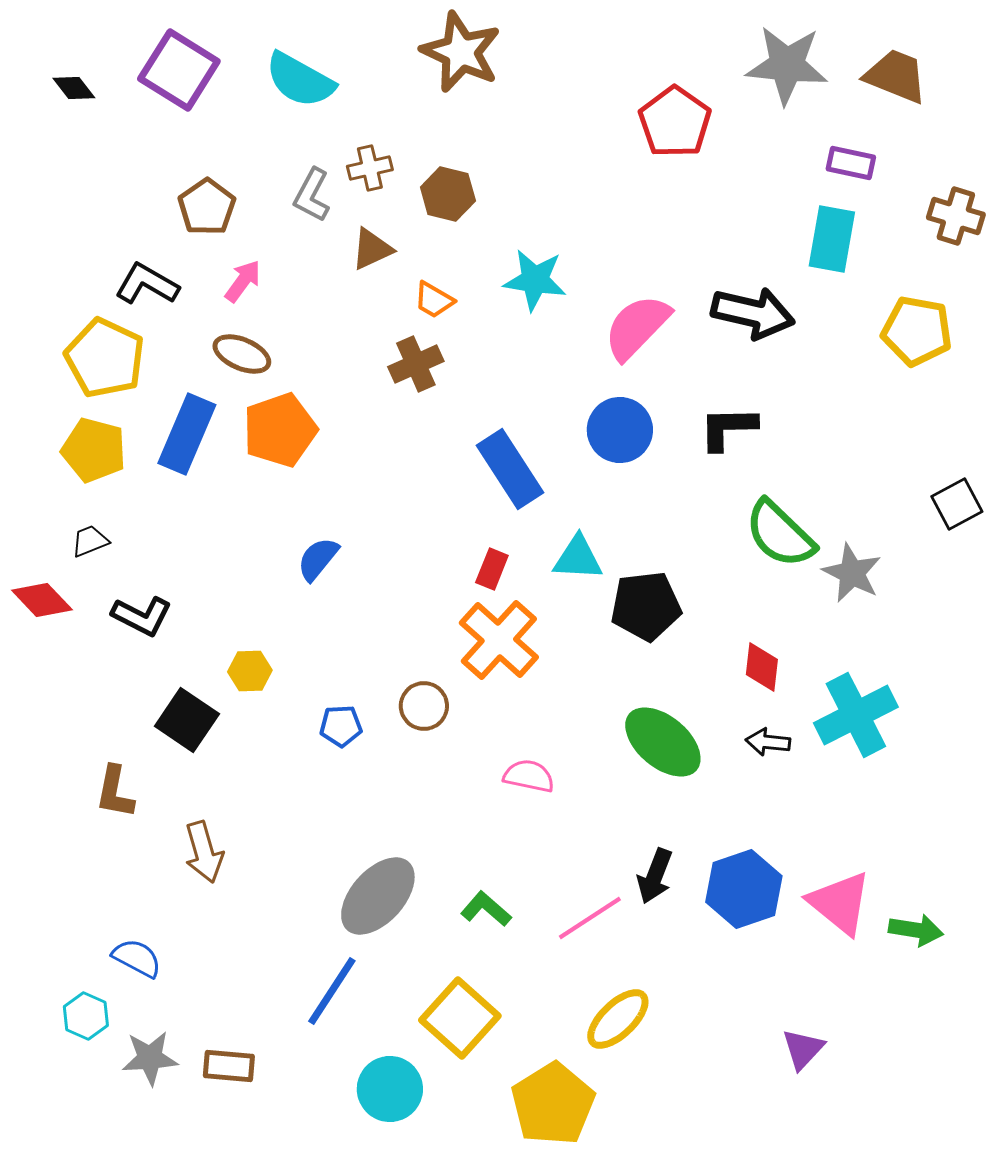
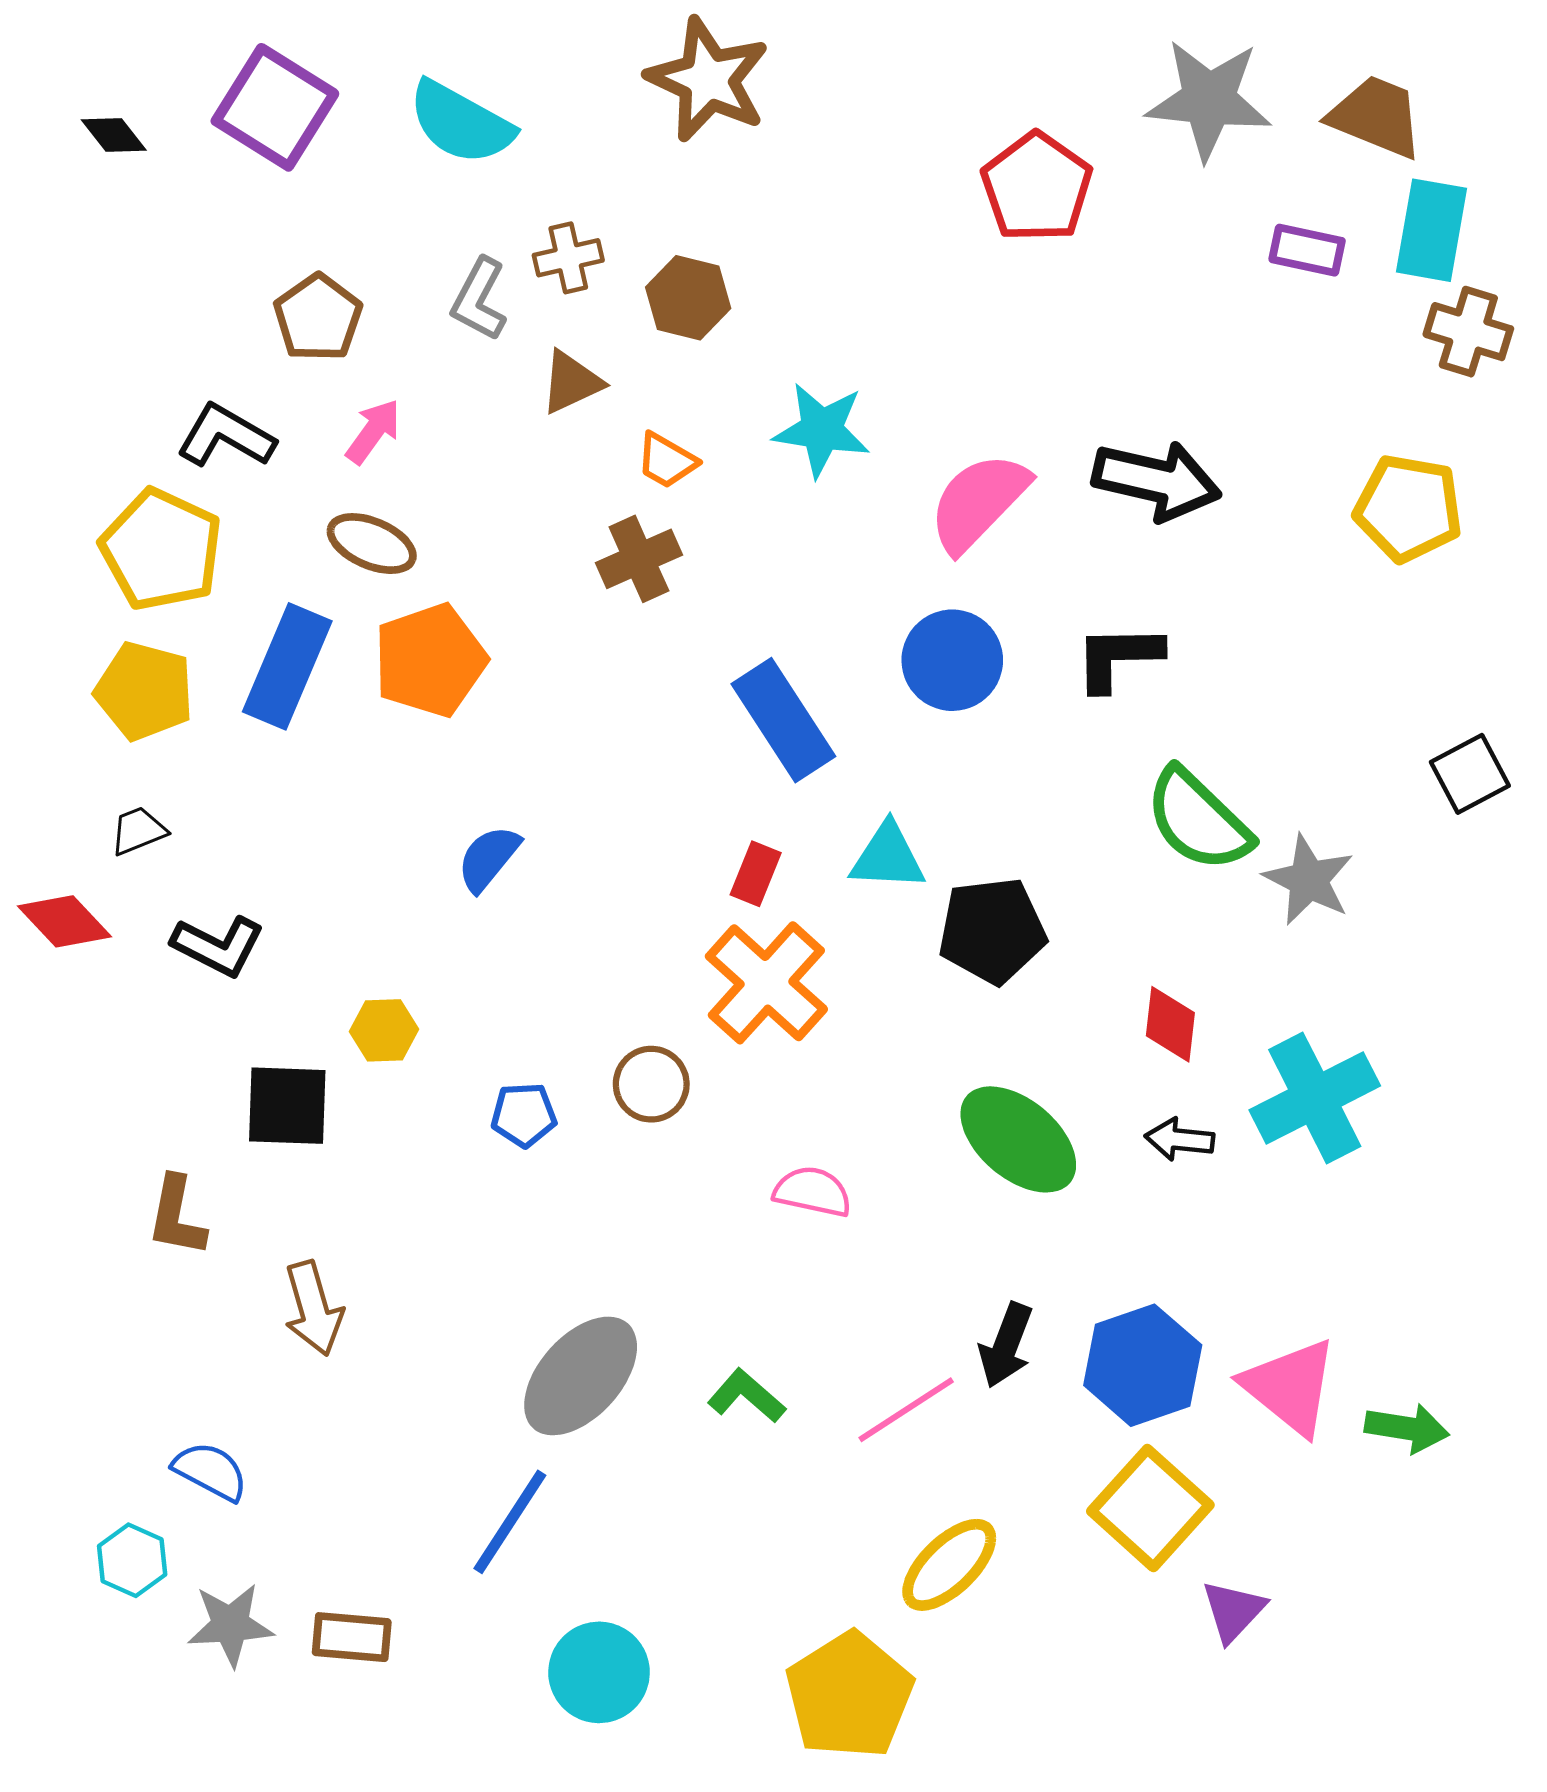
cyan rectangle: (832, 239) -> (1431, 230), moved
black square: (187, 720) -> (287, 1106), turned -32
yellow square: (460, 1018) -> (1150, 1508), moved

